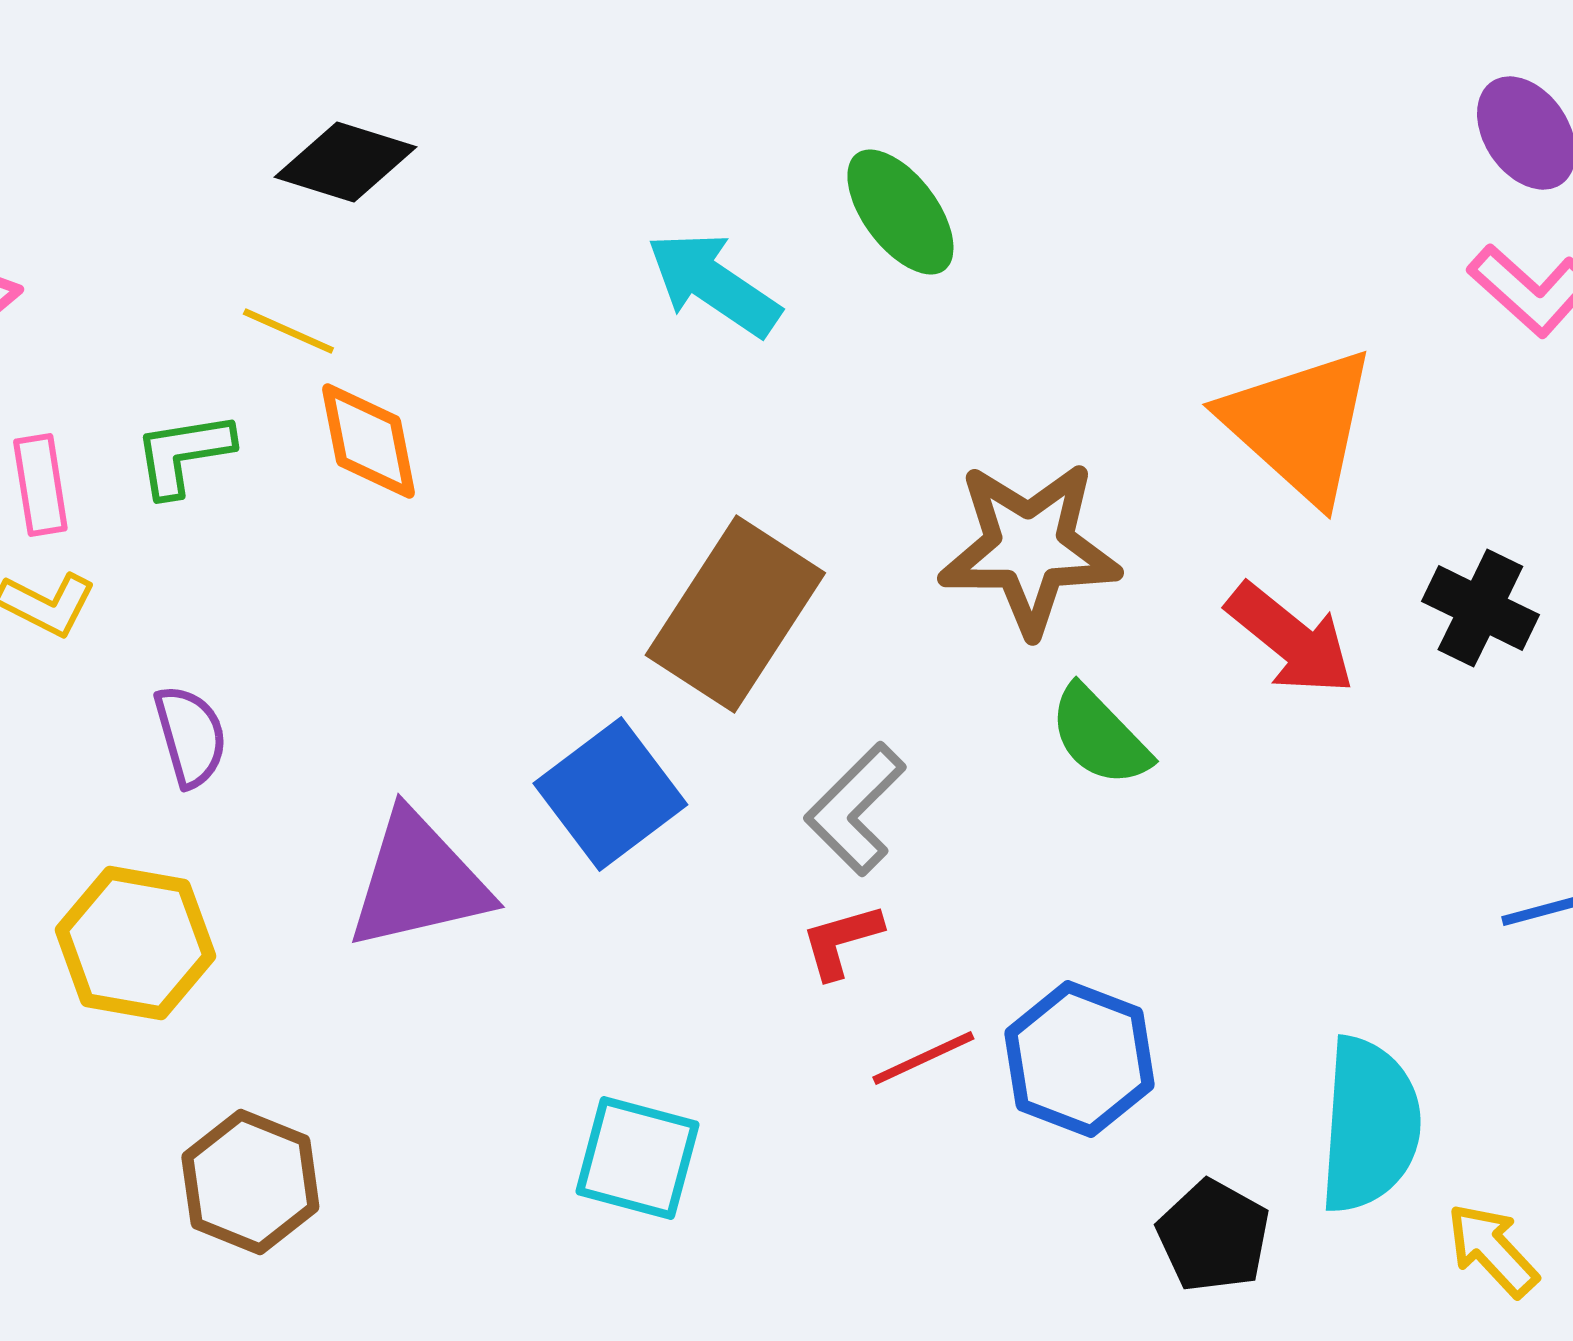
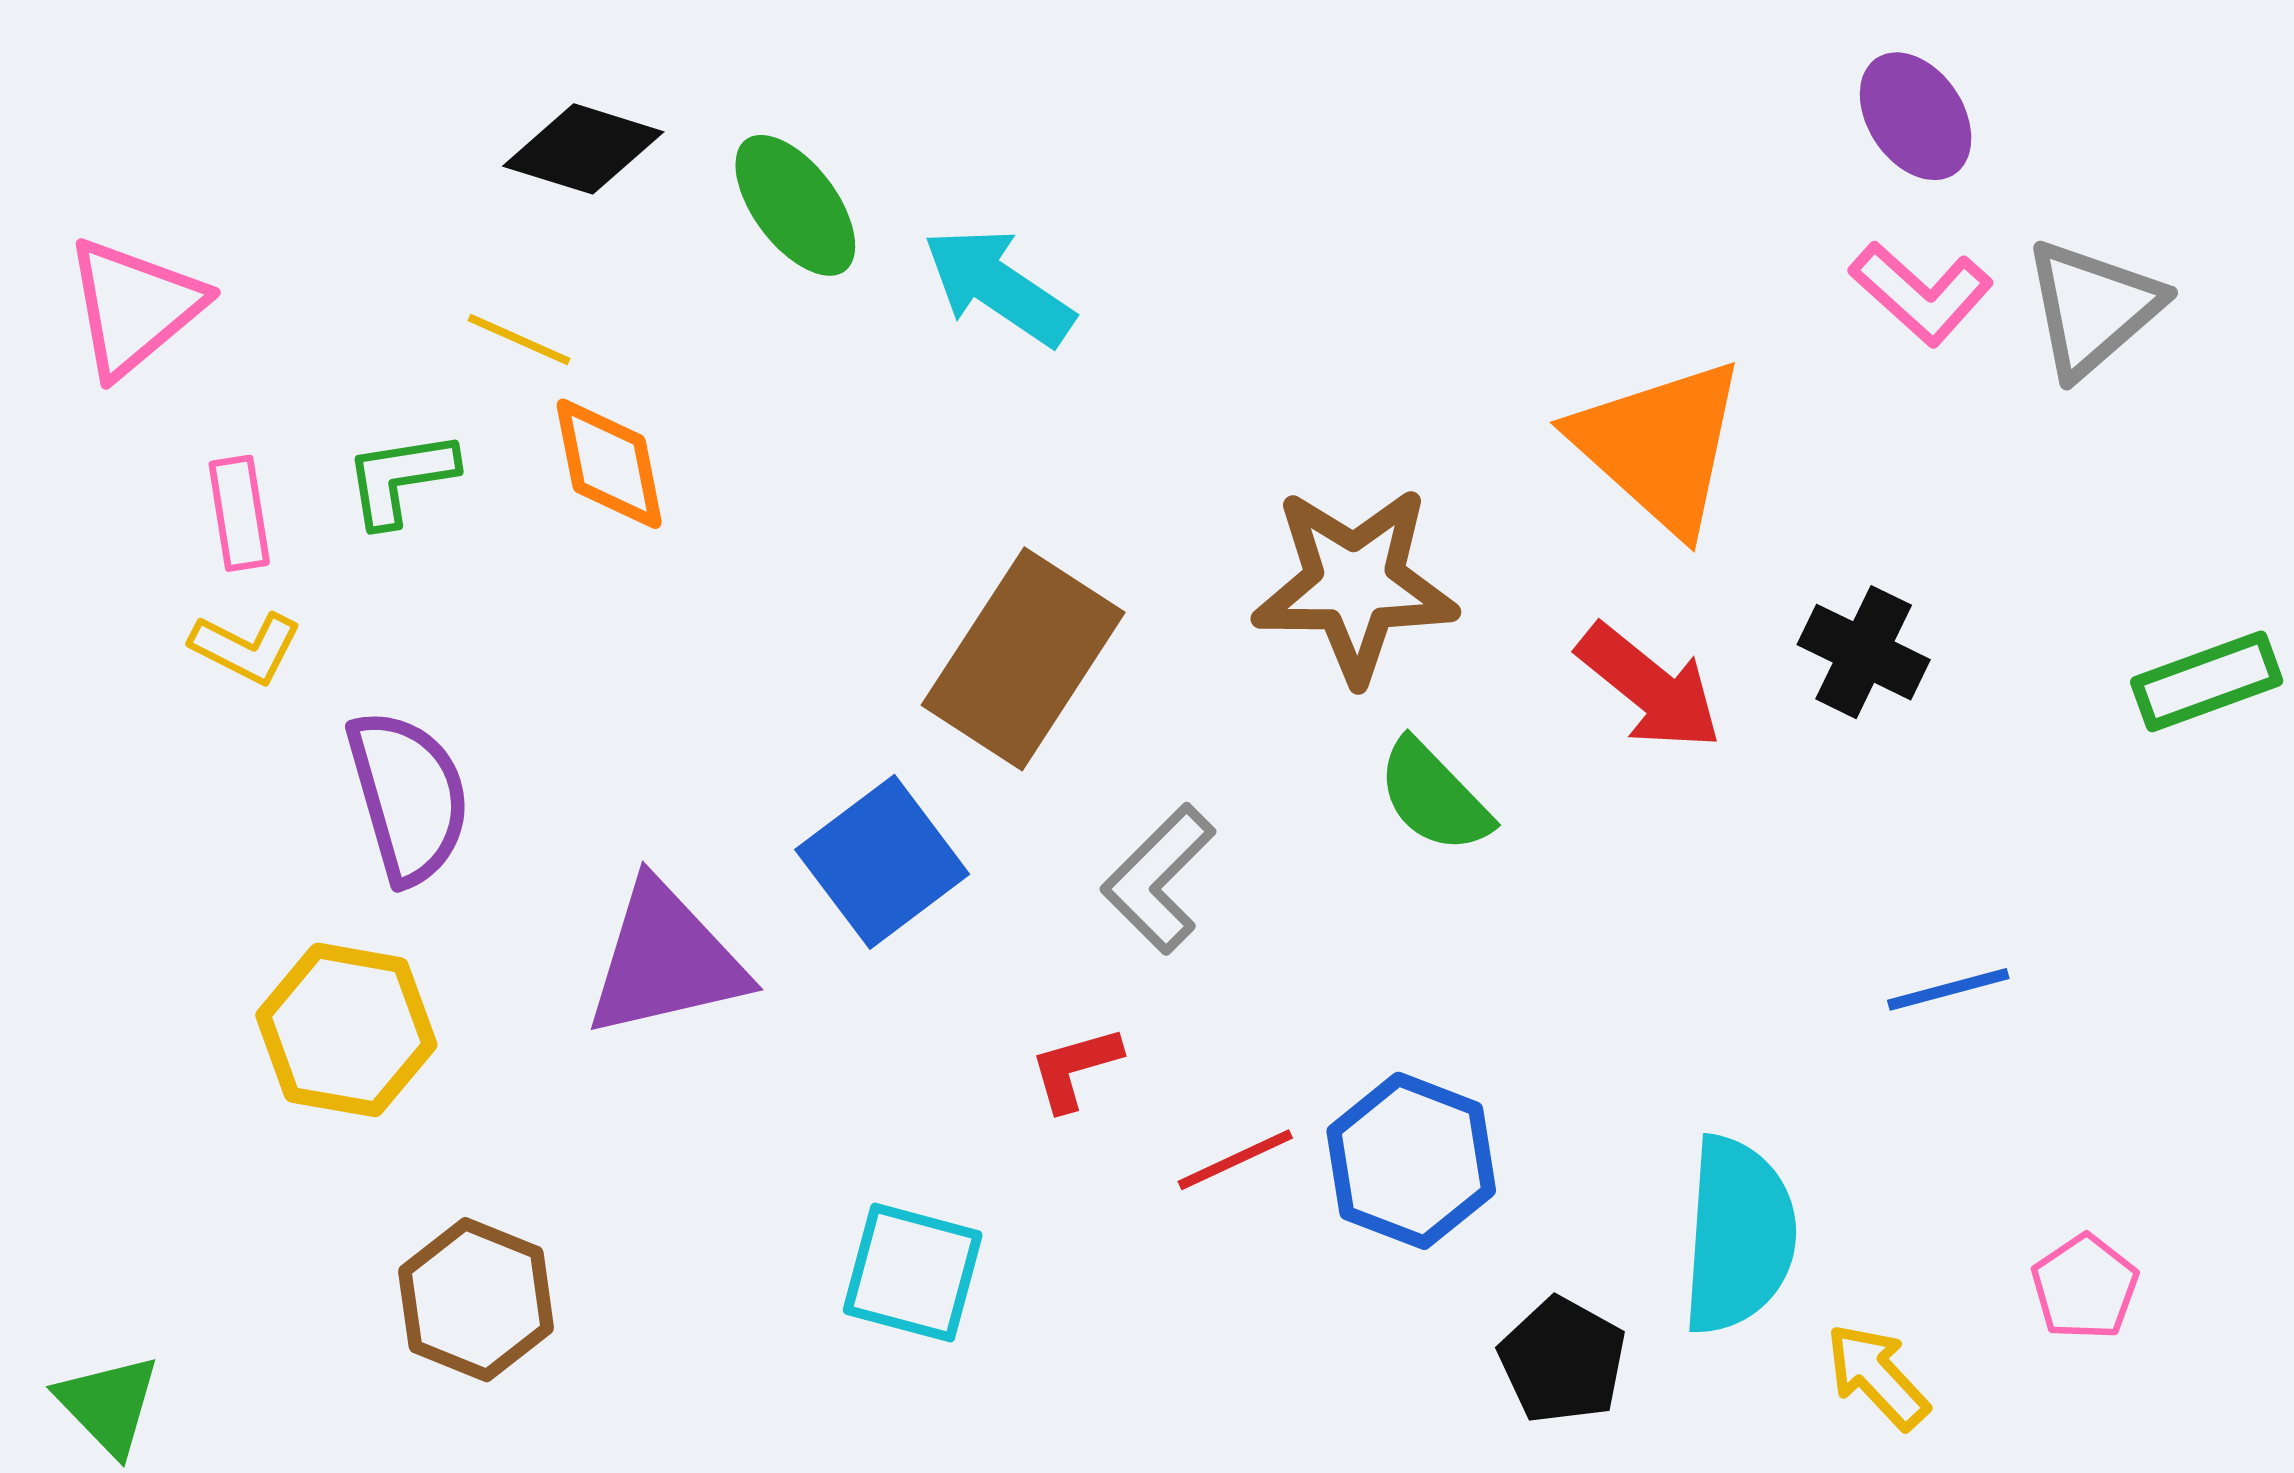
green ellipse: (900, 212) -> (795, 205), moved
purple semicircle: (190, 736) -> (408, 796), size x1.5
red L-shape: (841, 941) -> (1075, 1068), moved

